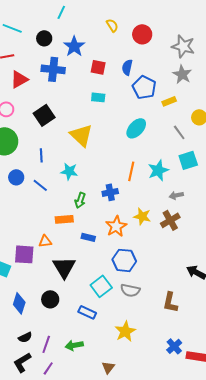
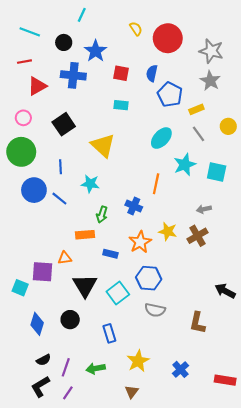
red circle: (142, 34) -> (168, 38), size x1.4
gray line: (179, 132) -> (199, 134), moved
cyan square: (188, 160) -> (217, 172), turned 30
cyan star: (158, 170) -> (185, 165), moved
blue circle: (16, 177) -> (34, 190), size x1.5
blue cross: (110, 192) -> (134, 206), turned 35
cyan square: (101, 286) -> (118, 293), moved
blue rectangle: (87, 312) -> (109, 333), turned 48
yellow star: (125, 331) -> (138, 361), moved
blue cross: (174, 346) -> (180, 369), moved

